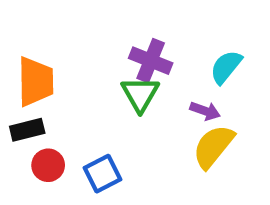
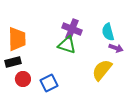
cyan semicircle: (226, 67) -> (108, 32), turned -54
green triangle: (140, 94) -> (67, 45), turned -42
purple arrow: (205, 111) -> (116, 48), moved

